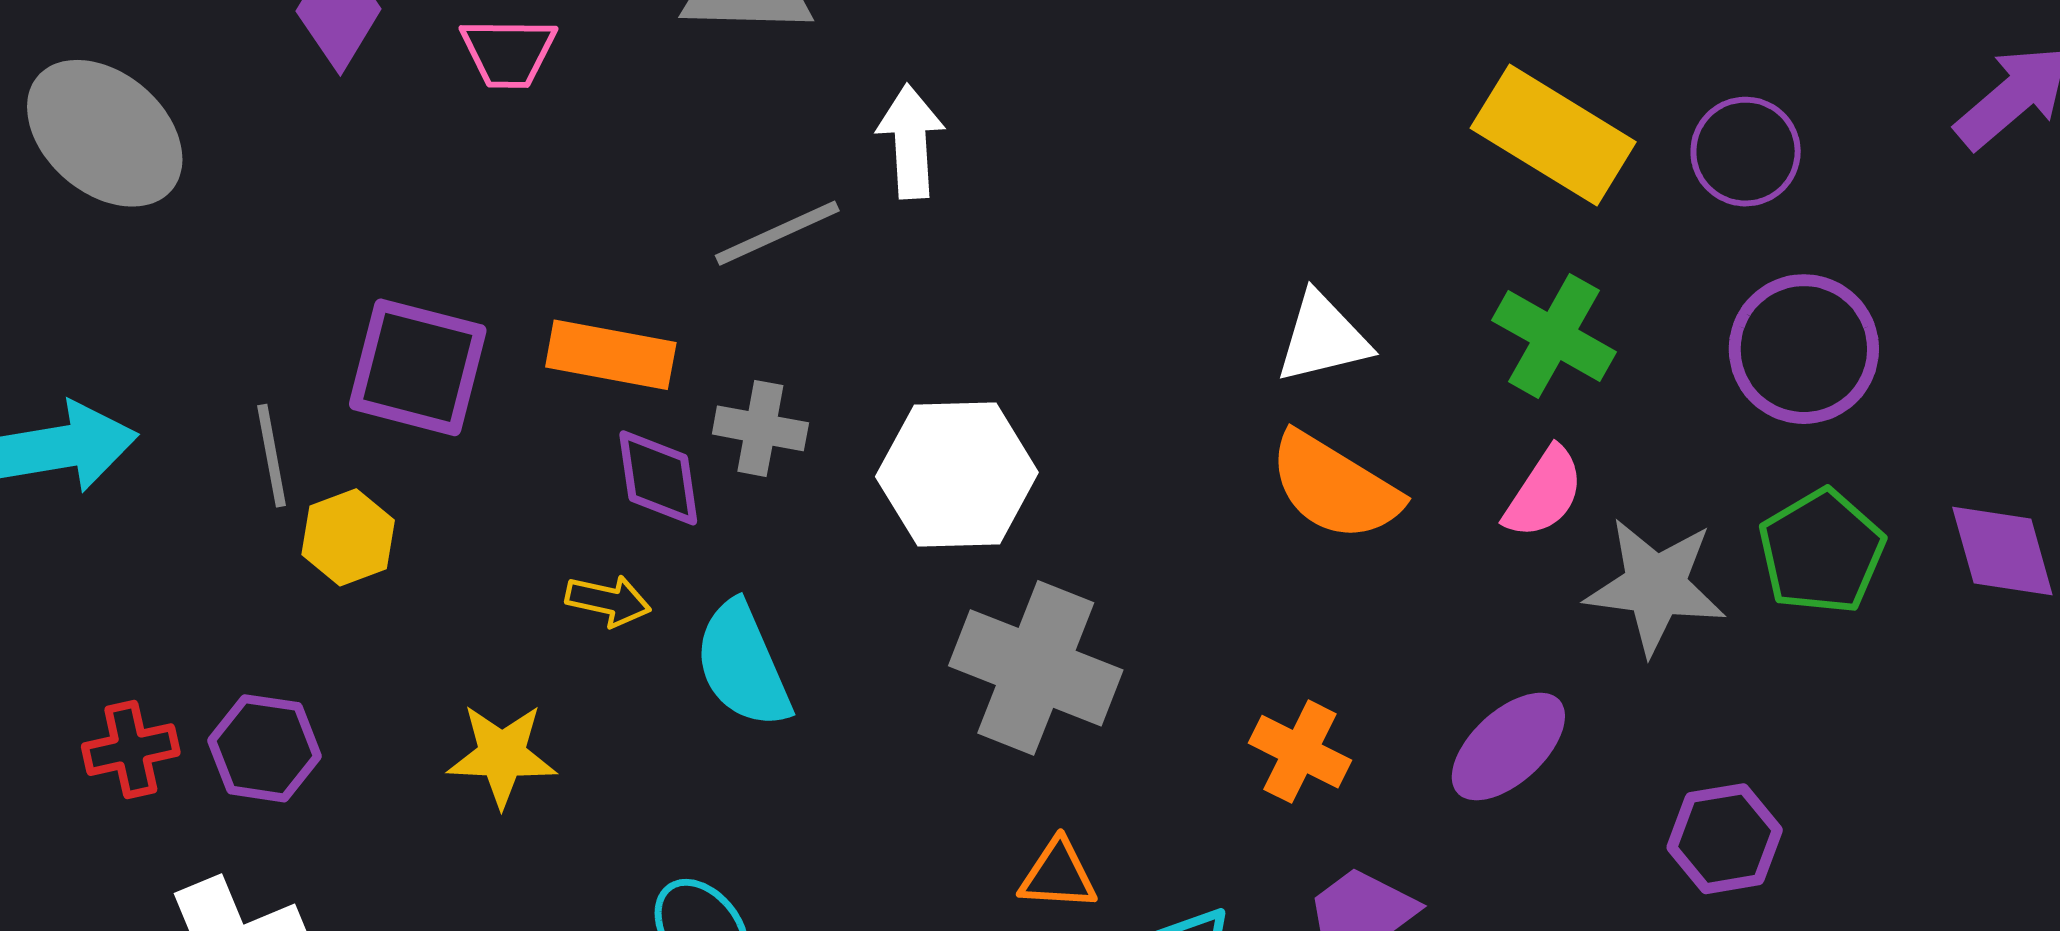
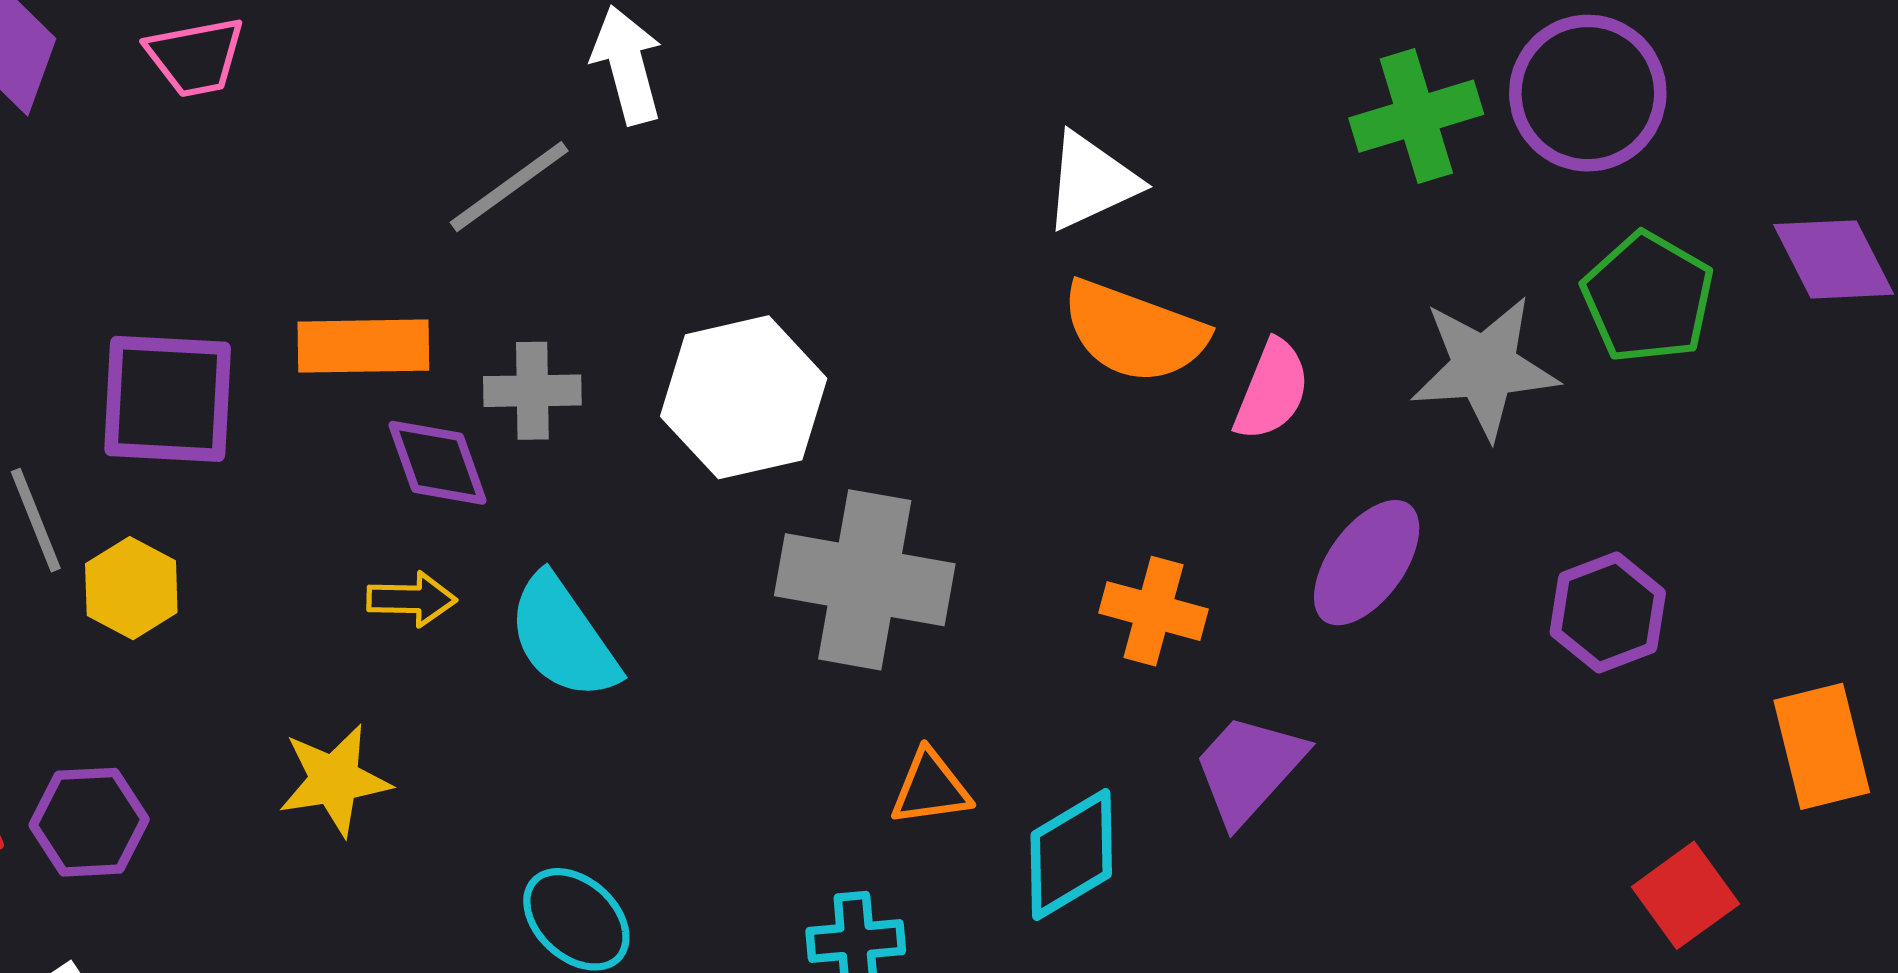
green cross: (1554, 336) -> (1416, 116), moved, turned -35
pink semicircle: (1544, 493) -> (1272, 390), moved

